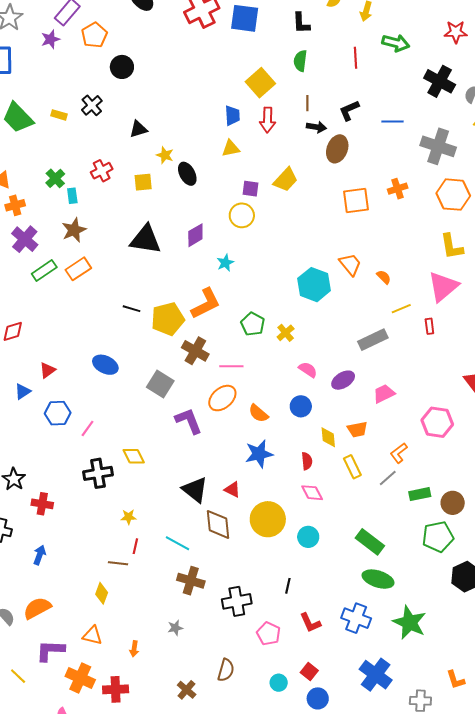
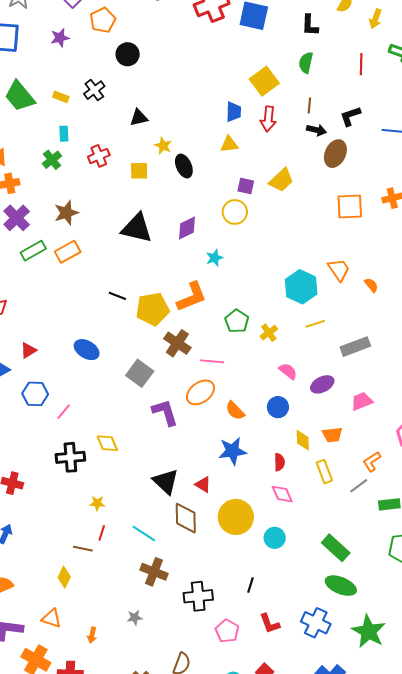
purple star: (50, 39) -> (60, 38), moved
cyan rectangle: (72, 196) -> (64, 134), moved
yellow line: (401, 309) -> (315, 324), moved

